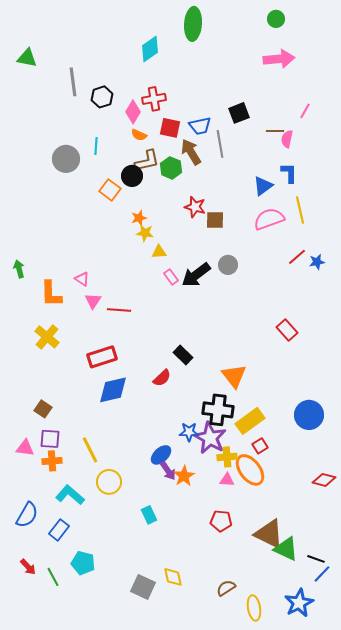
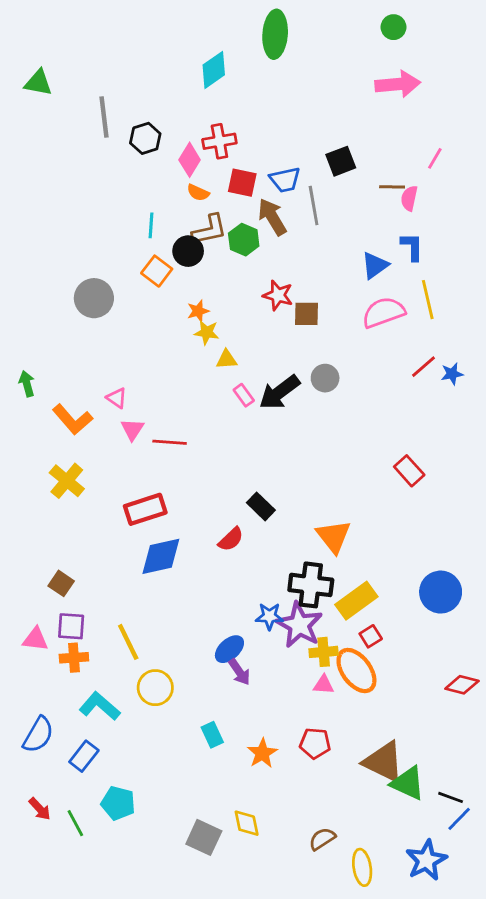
cyan line: (96, 146) -> (151, 225), moved
gray circle: (66, 159) -> (94, 298), moved
orange L-shape: (51, 294) -> (73, 419), turned -40
orange star: (184, 476) -> (262, 753), moved

